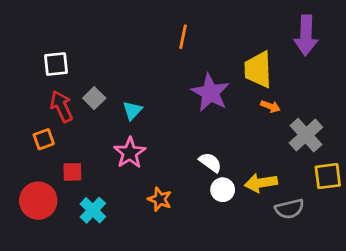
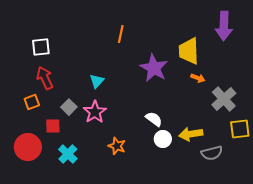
orange line: (183, 37) -> (121, 34), moved
gray square: (94, 98) -> (69, 107), moved

